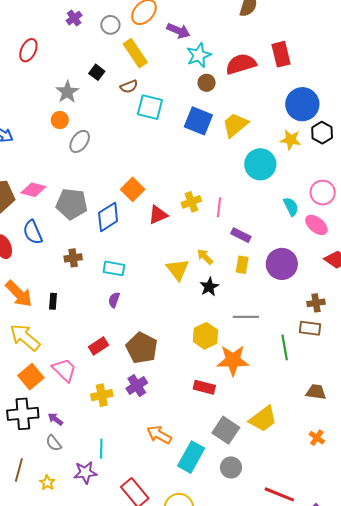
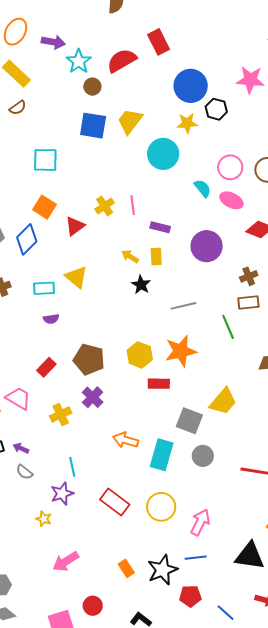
cyan square: (150, 107) -> (45, 160), moved
yellow rectangle: (242, 265) -> (156, 257), moved
yellow triangle: (178, 270) -> (76, 277), moved
purple semicircle: (114, 300) -> (51, 319), turned -105
yellow hexagon: (205, 336) -> (140, 355), moved
yellow star: (47, 483) -> (44, 519), moved

